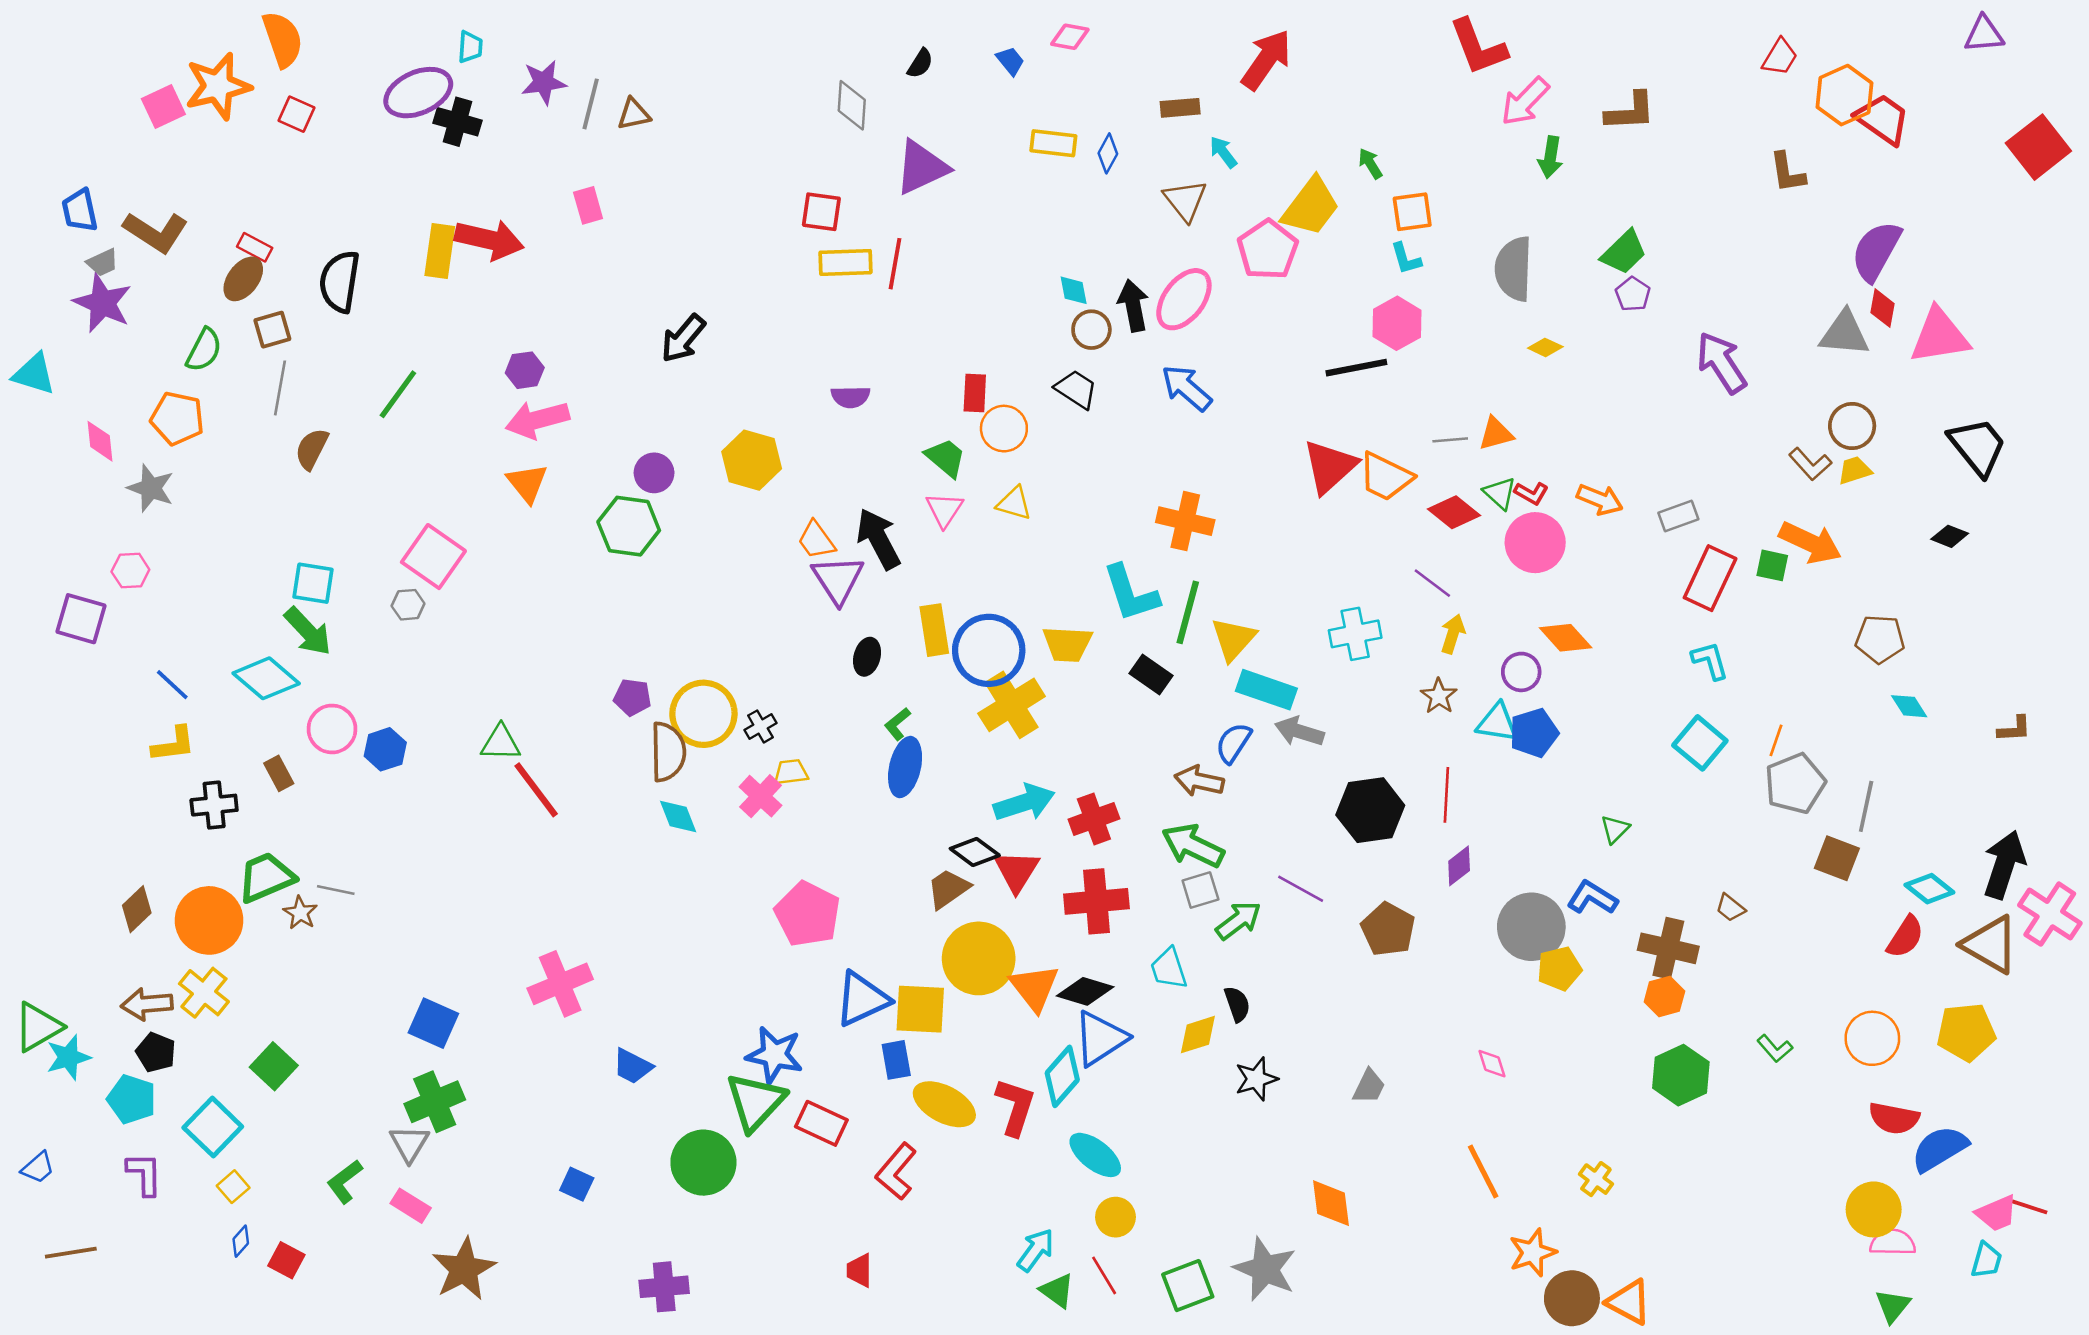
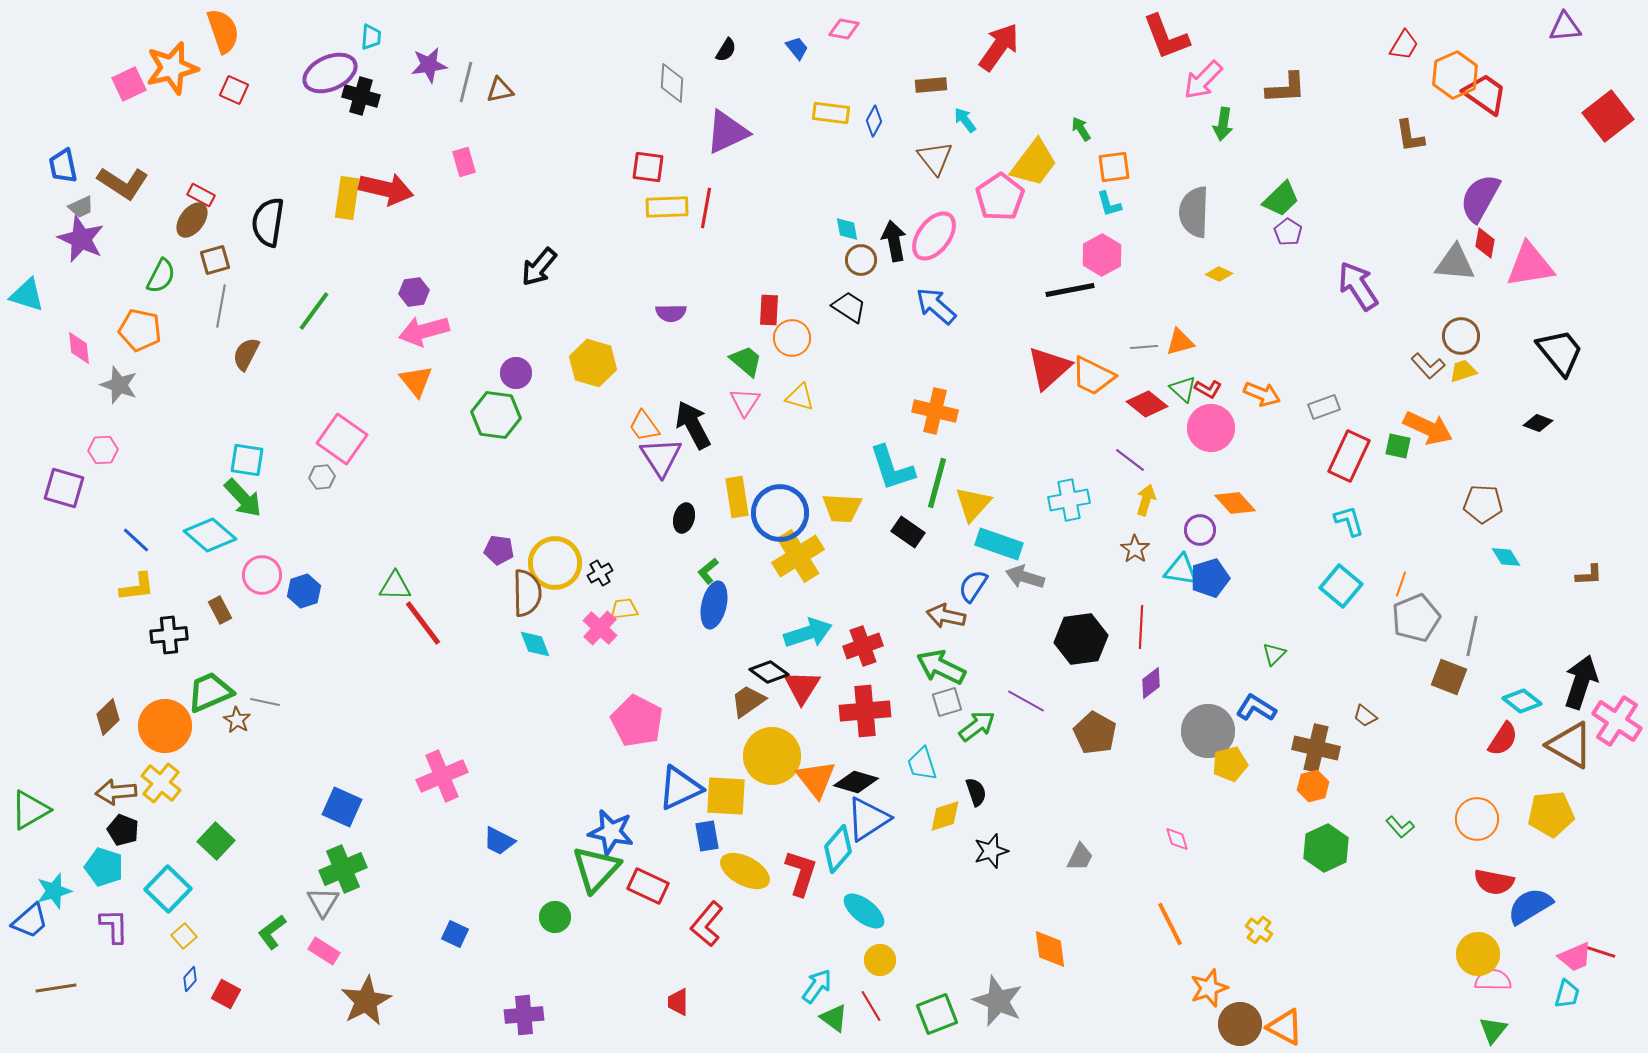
cyan star: (68, 1057) -> (54, 891), moved
green circle: (703, 1163) -> (555, 917), size x0.6
blue trapezoid: (38, 1168) -> (30, 921), size x1.4

